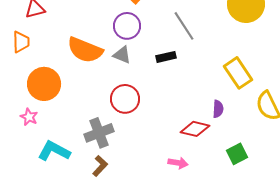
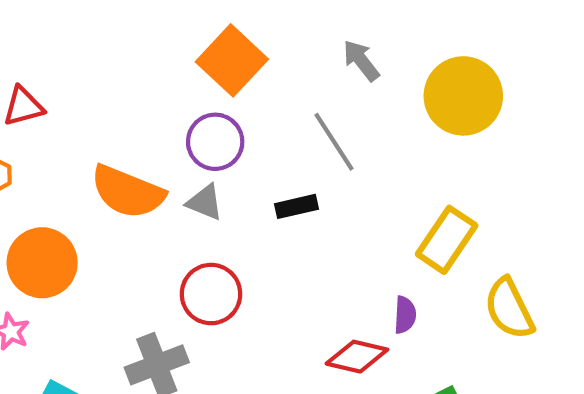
yellow rectangle: (238, 73) -> (447, 240), turned 68

